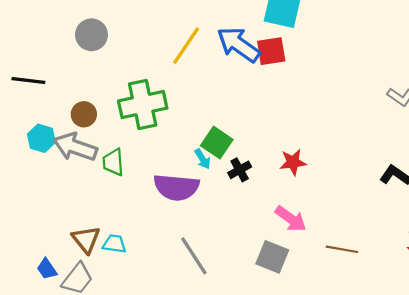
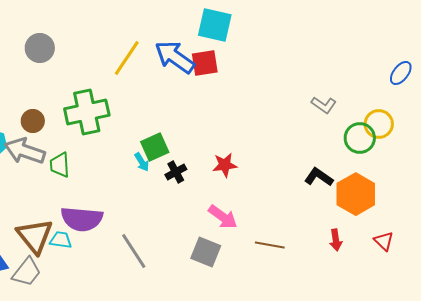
green square: (217, 143) -> (155, 147), turned 32
purple semicircle: (176, 187) -> (82, 219), moved
brown triangle: (86, 240) -> (35, 236), size x1.4

